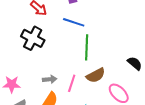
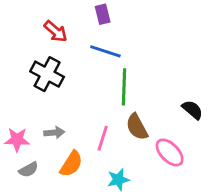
brown semicircle: (96, 75) -> (137, 127), turned 90
gray arrow: (50, 79) -> (54, 133), moved

